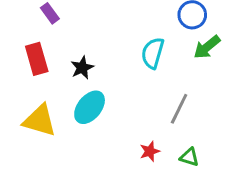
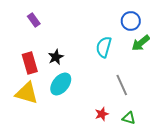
red rectangle: (37, 59) -> (30, 63), moved
gray line: (179, 109) -> (122, 85), turned -50

